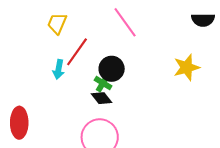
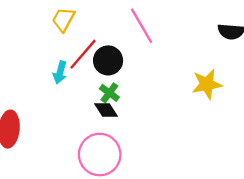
black circle: (112, 69) -> (108, 60), moved

